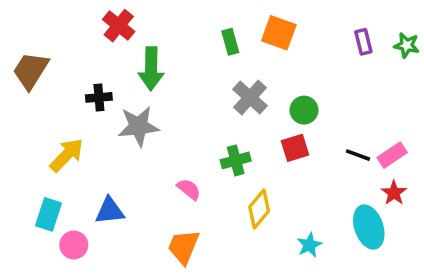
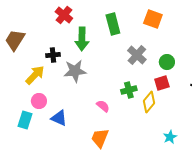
green rectangle: (230, 42) -> (113, 24), moved, size x1.5
yellow arrow: (67, 155) -> (35, 75), moved
yellow diamond: (259, 209) -> (149, 102), moved
blue triangle: (110, 211) -> (59, 118), turned 30
pink circle: (74, 245) -> (39, 101), moved

